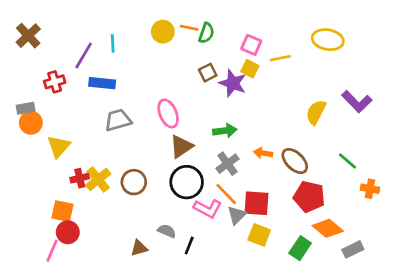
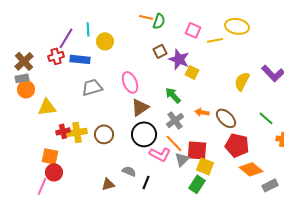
yellow circle: (163, 32) -> (105, 41), moved
brown cross: (28, 36) -> (24, 61), moved
yellow ellipse: (328, 40) -> (237, 26), moved
yellow square: (250, 69) -> (192, 72), moved
red cross: (55, 82) -> (56, 56), moved
green arrow: (225, 131) -> (173, 95), turned -126
yellow triangle: (59, 146) -> (47, 107), turned 42
yellow cross: (98, 179) -> (77, 132), turned 30
yellow square: (259, 235) -> (205, 166), moved
green rectangle: (300, 248) -> (197, 184), moved

